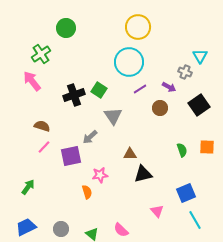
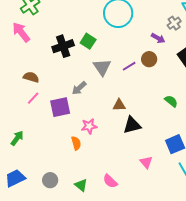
gray cross: (185, 72) -> (174, 23), turned 32
purple line: (140, 89) -> (129, 66), moved
green semicircle: (182, 150) -> (171, 101), turned -32

